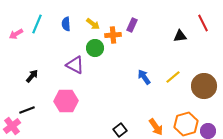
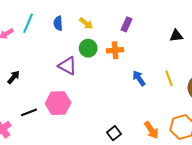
orange cross: (113, 35) -> (115, 50), moved
black arrow: (32, 76) -> (13, 77), moved
yellow line: (173, 77) -> (169, 78), turned -70
black line: (27, 110) -> (29, 112), moved

